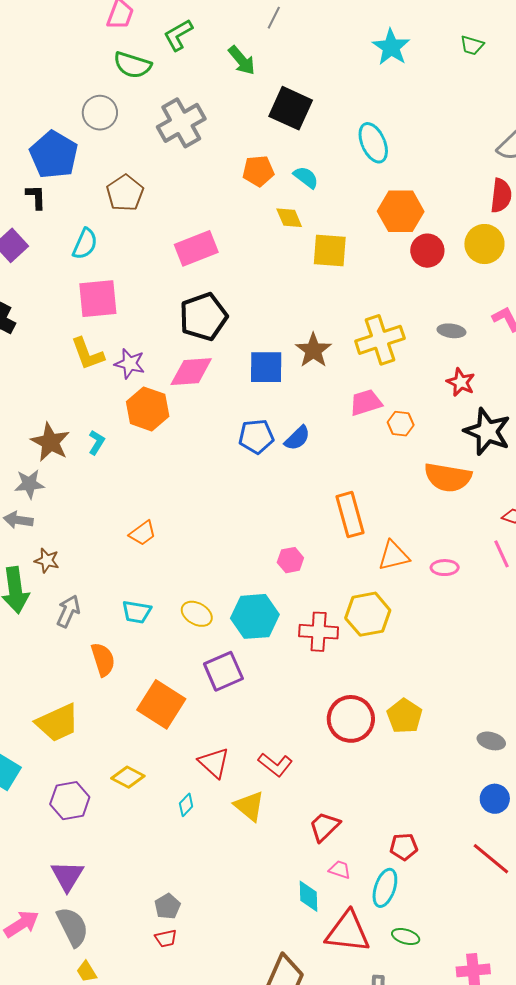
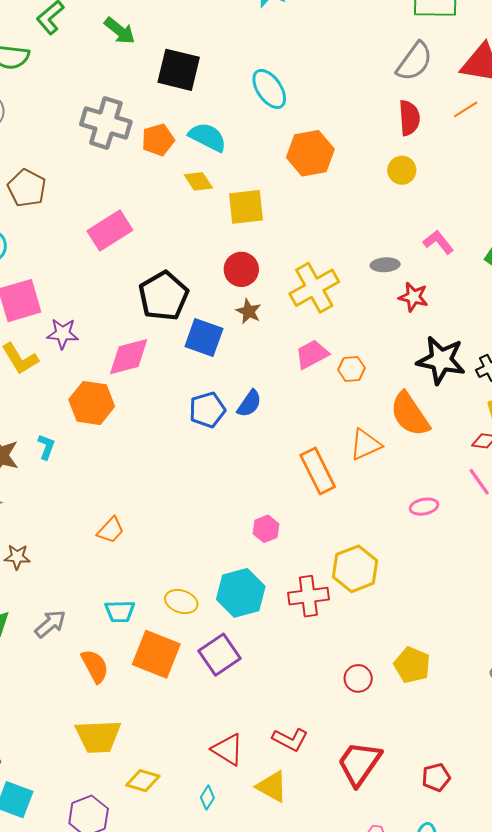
gray cross: (181, 123) -> (106, 123), moved, turned -33
cyan semicircle: (306, 177) -> (208, 137), size x1.4
yellow circle: (484, 244) -> (402, 170), size x0.7
red circle: (427, 251) -> (241, 269), moved
black pentagon: (203, 317) -> (163, 296), moved
brown star: (313, 350) -> (249, 311), size x0.7
purple star: (130, 364) -> (63, 334), moved
blue square: (266, 367) -> (204, 338), turned 30
red star: (461, 382) -> (413, 297), moved
orange semicircle: (448, 477) -> (410, 414), turned 57
orange triangle: (394, 556) -> (365, 445), moved
brown star: (47, 560) -> (17, 557), moved
gray arrow: (68, 611) -> (50, 624), turned 36
orange square: (161, 704) -> (156, 654), moved
red circle: (351, 719) -> (358, 678), size x0.6
yellow trapezoid: (58, 723) -> (98, 736), moved, turned 33
red trapezoid: (325, 827) -> (359, 763), moved, size x1.4
red pentagon: (404, 847) -> (436, 777), moved

